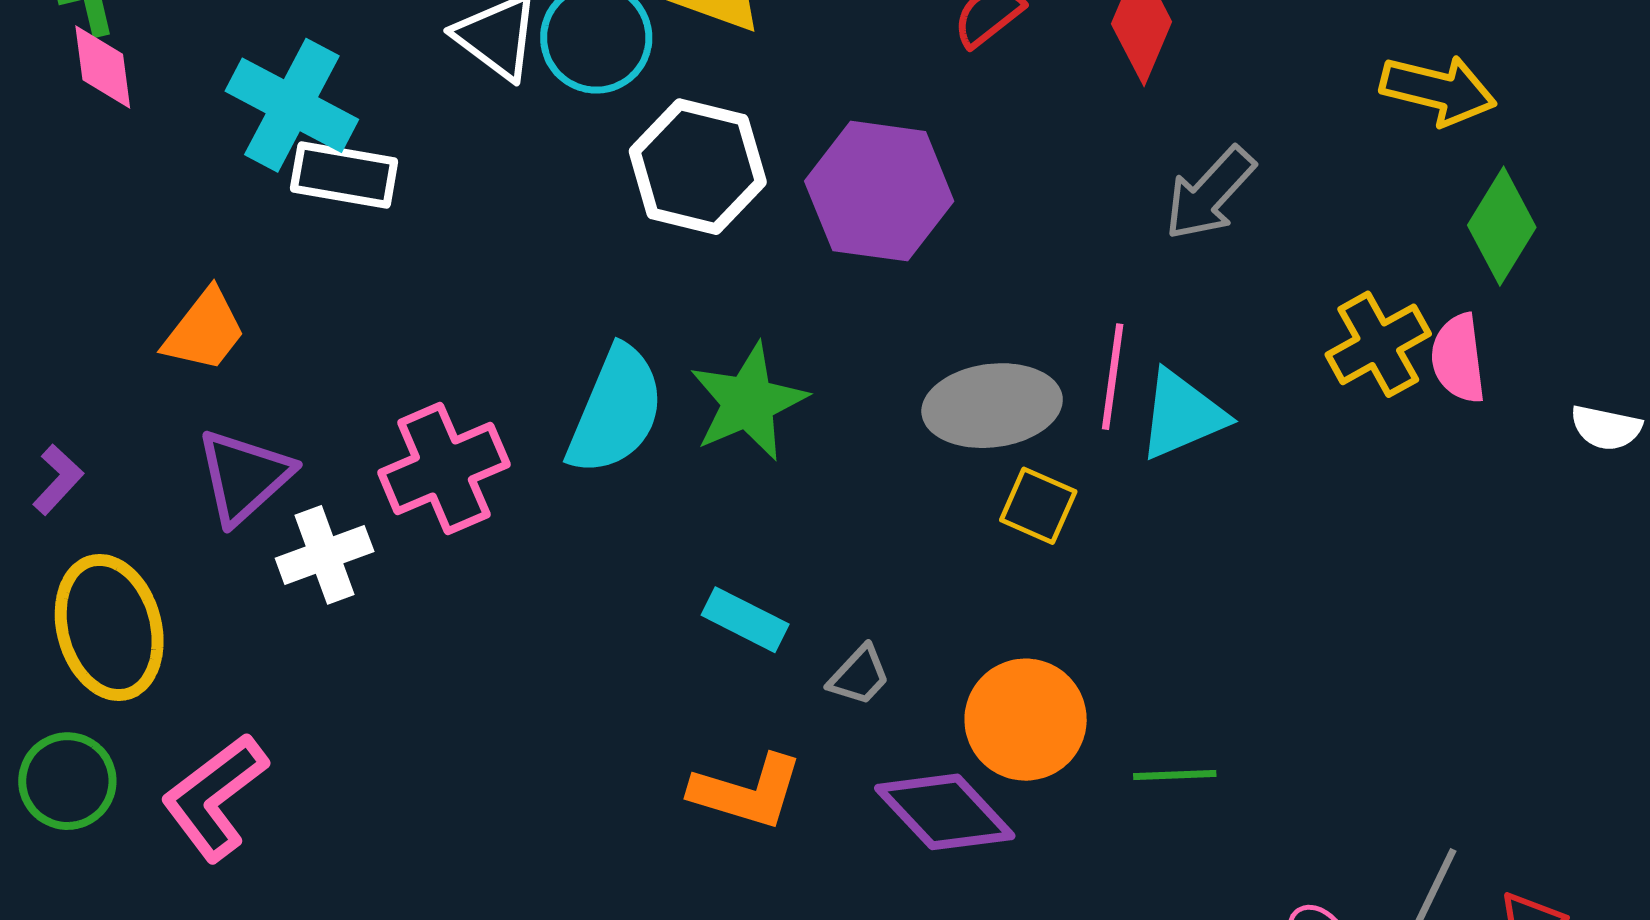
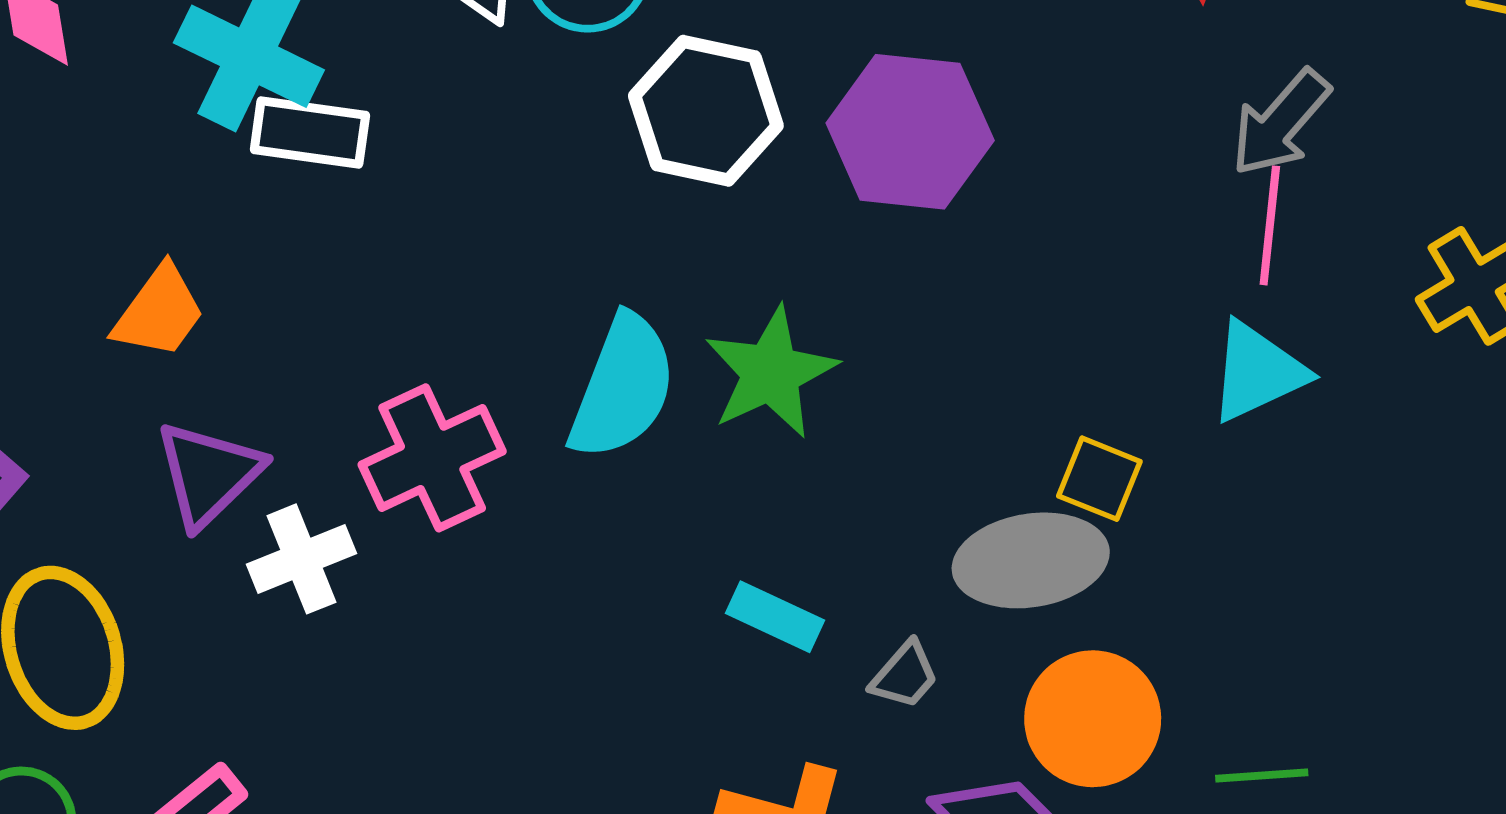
pink line: (1113, 377) -> (1270, 225), moved
gray ellipse: (992, 406) -> (1031, 560), moved

